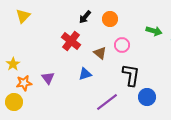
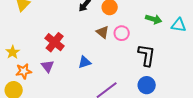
red cross: (71, 41) -> (55, 42), moved
brown triangle: (100, 53) -> (103, 32), moved
black L-shape: (131, 75) -> (147, 55), moved

